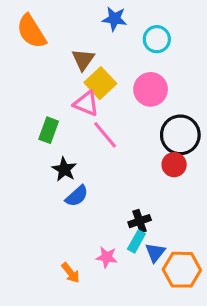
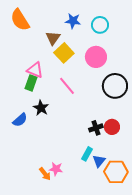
blue star: (114, 19) -> (73, 21), moved
pink triangle: (86, 103) -> (35, 70), moved
red circle: (174, 165) -> (112, 127), moved
blue semicircle: (77, 196) -> (20, 120), moved
black cross: (140, 221) -> (96, 128), moved
pink star: (107, 257) -> (56, 169), moved

